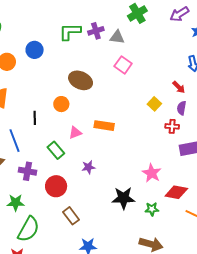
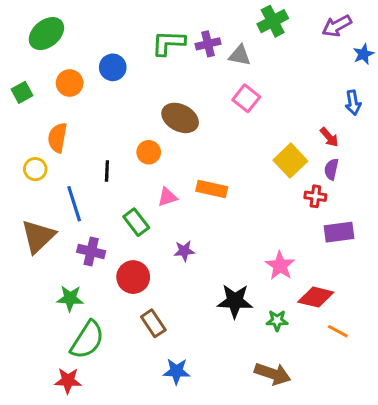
yellow square: (154, 104) -> (290, 161), size x1.5

